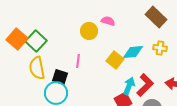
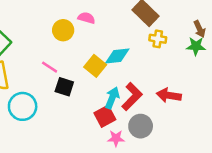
yellow cross: (160, 48) -> (158, 39), moved
pink line: (78, 61) -> (50, 67), turned -64
black square: (60, 77) -> (64, 87), moved

